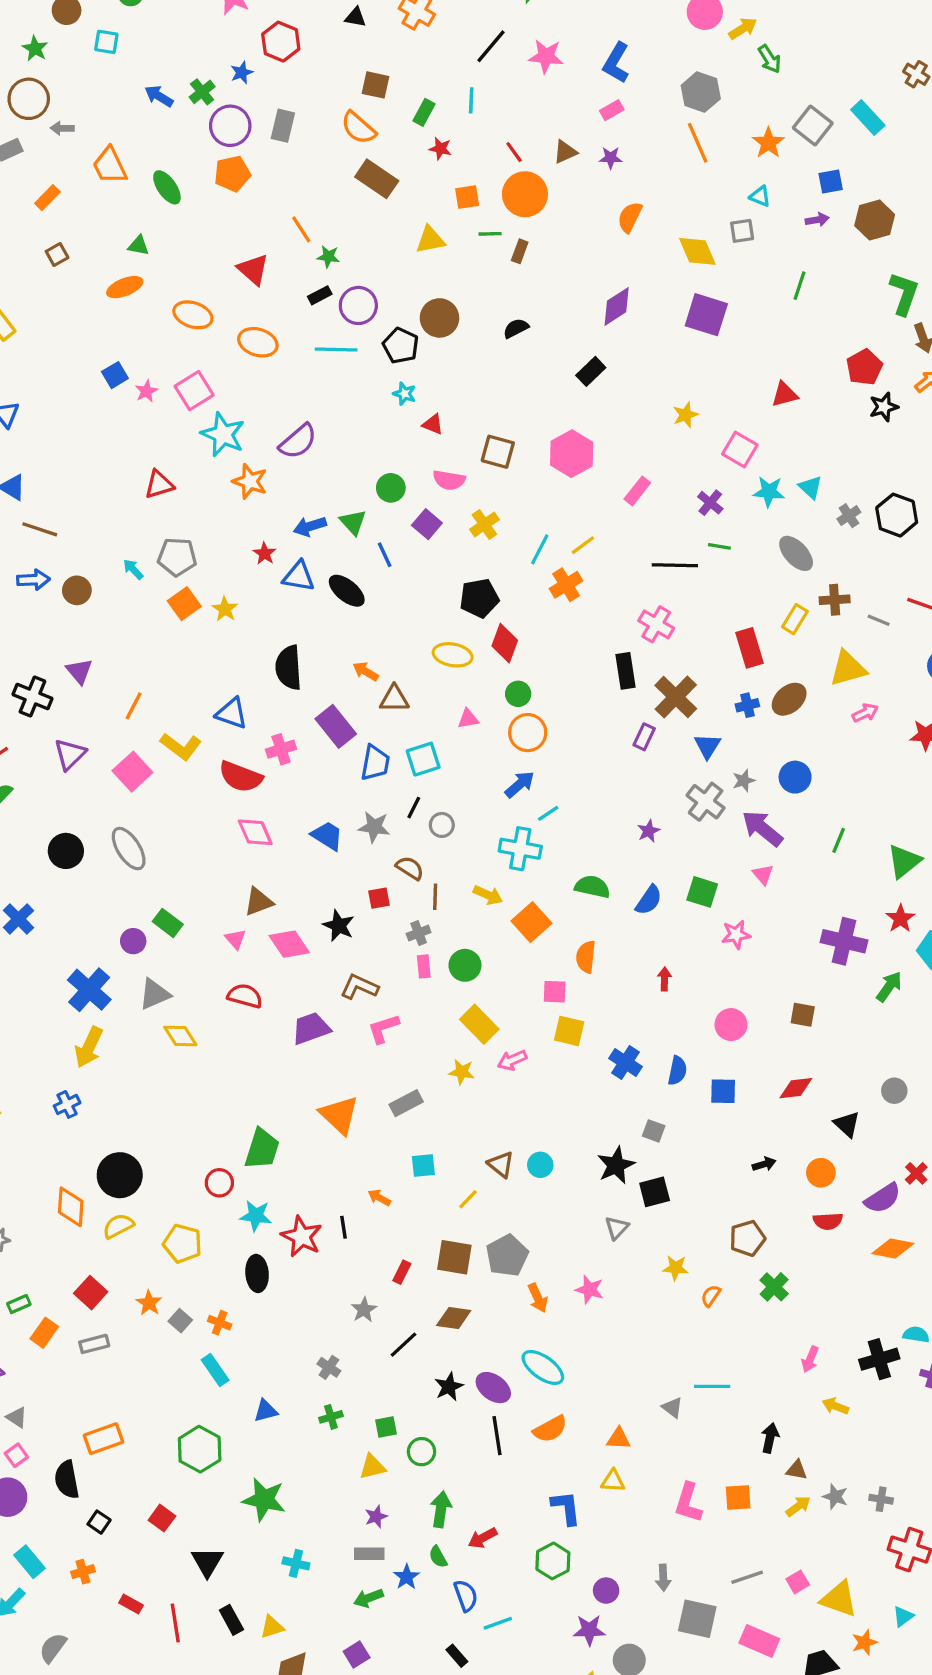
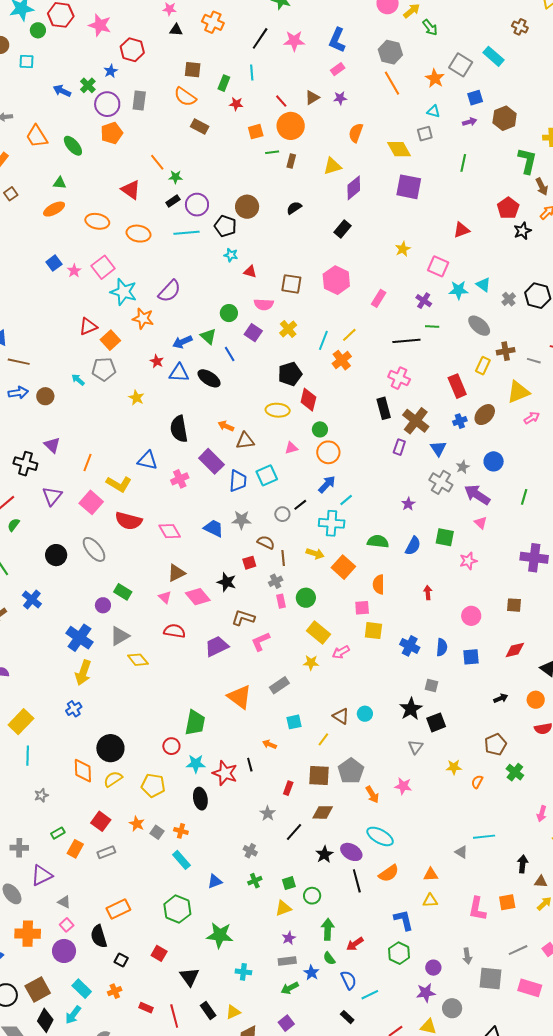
brown rectangle: (377, 179) -> (200, 127), size x0.7
yellow triangle: (430, 240) -> (332, 166), moved
orange square: (184, 604) -> (110, 340), moved
red semicircle: (241, 777) -> (129, 521), moved
black line: (414, 808) -> (300, 505), moved, turned 32

